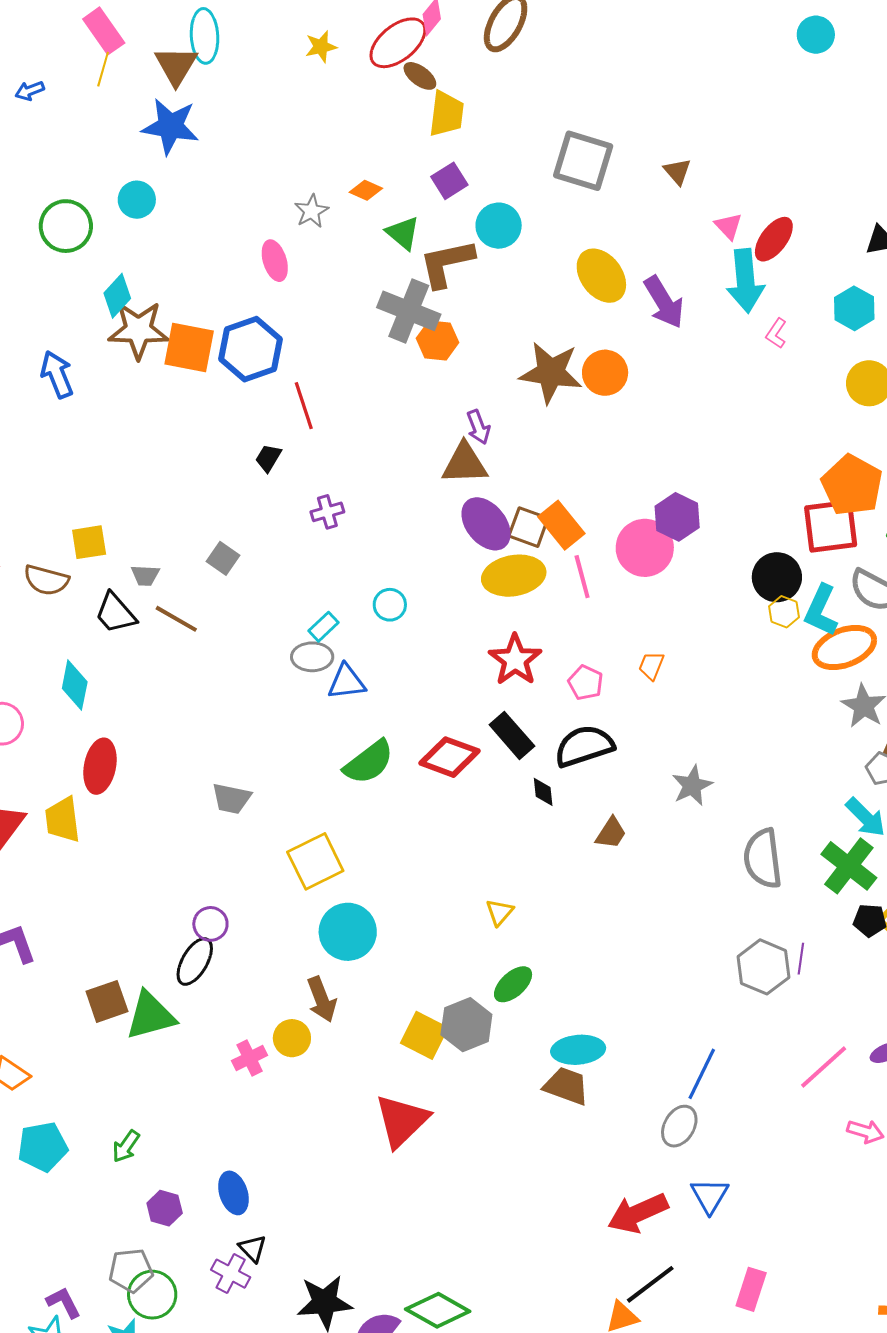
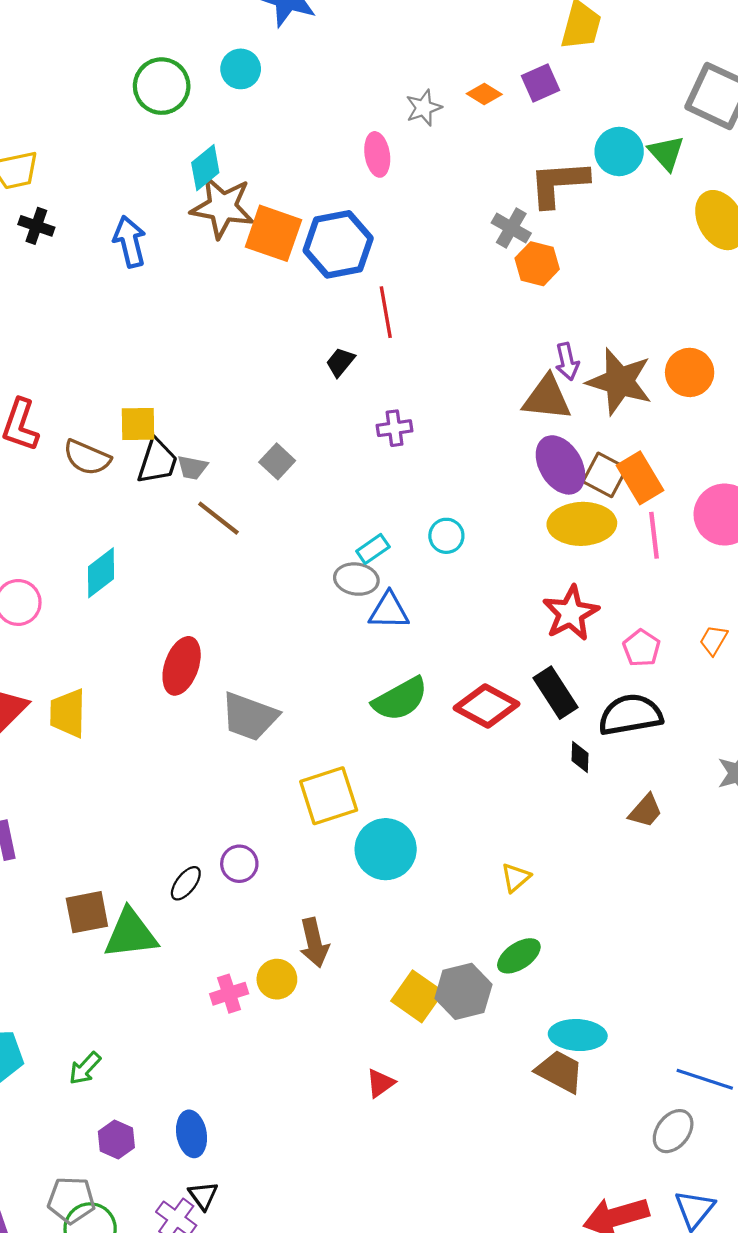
purple square: (449, 181) -> (540, 83), moved
green triangle: (403, 233) -> (666, 153), moved
gray cross: (409, 311) -> (511, 228), size x0.6
brown star: (551, 373) -> (620, 382), moved
orange circle: (605, 373) -> (690, 372), moved
black trapezoid: (115, 613) -> (157, 461), moved, turned -129
cyan diamond: (75, 685) -> (101, 573), turned 33
red ellipse: (100, 766) -> (182, 666), moved
gray trapezoid: (231, 799) -> (249, 717), size x1.4
purple circle: (210, 924) -> (239, 864), moved
cyan circle: (348, 932) -> (386, 849), moved
black ellipse: (195, 961) -> (186, 883), size x0.7
blue line: (702, 1074) -> (705, 1079), turned 74
red triangle: (402, 1121) -> (380, 1083), size x0.5

